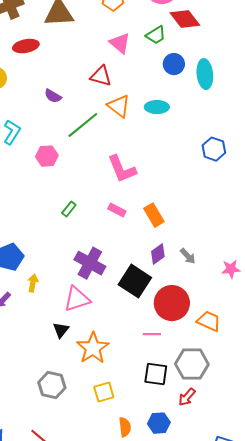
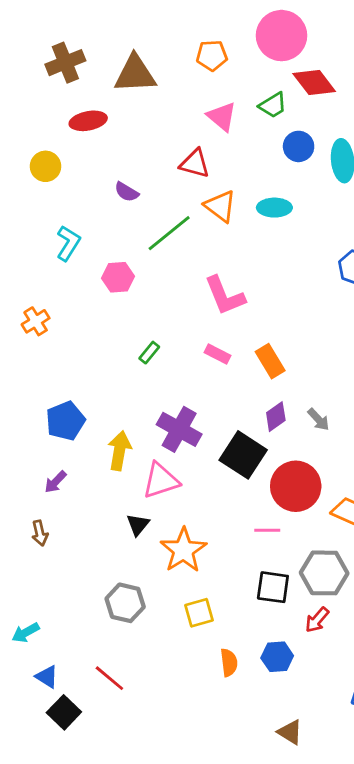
yellow arrow: (33, 283) -> (119, 451), moved, size x1.5

